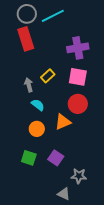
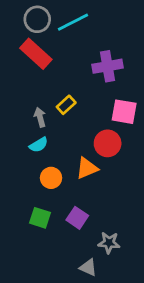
red rectangle: (26, 39) -> (36, 54), turned -30
pink square: (78, 77) -> (124, 112), moved
cyan semicircle: (38, 105) -> (39, 145), moved, turned 112

